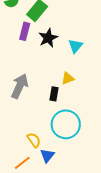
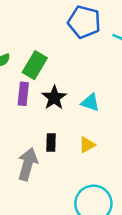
cyan triangle: (75, 46) -> (90, 102), turned -42
black rectangle: (54, 94) -> (51, 143), moved

